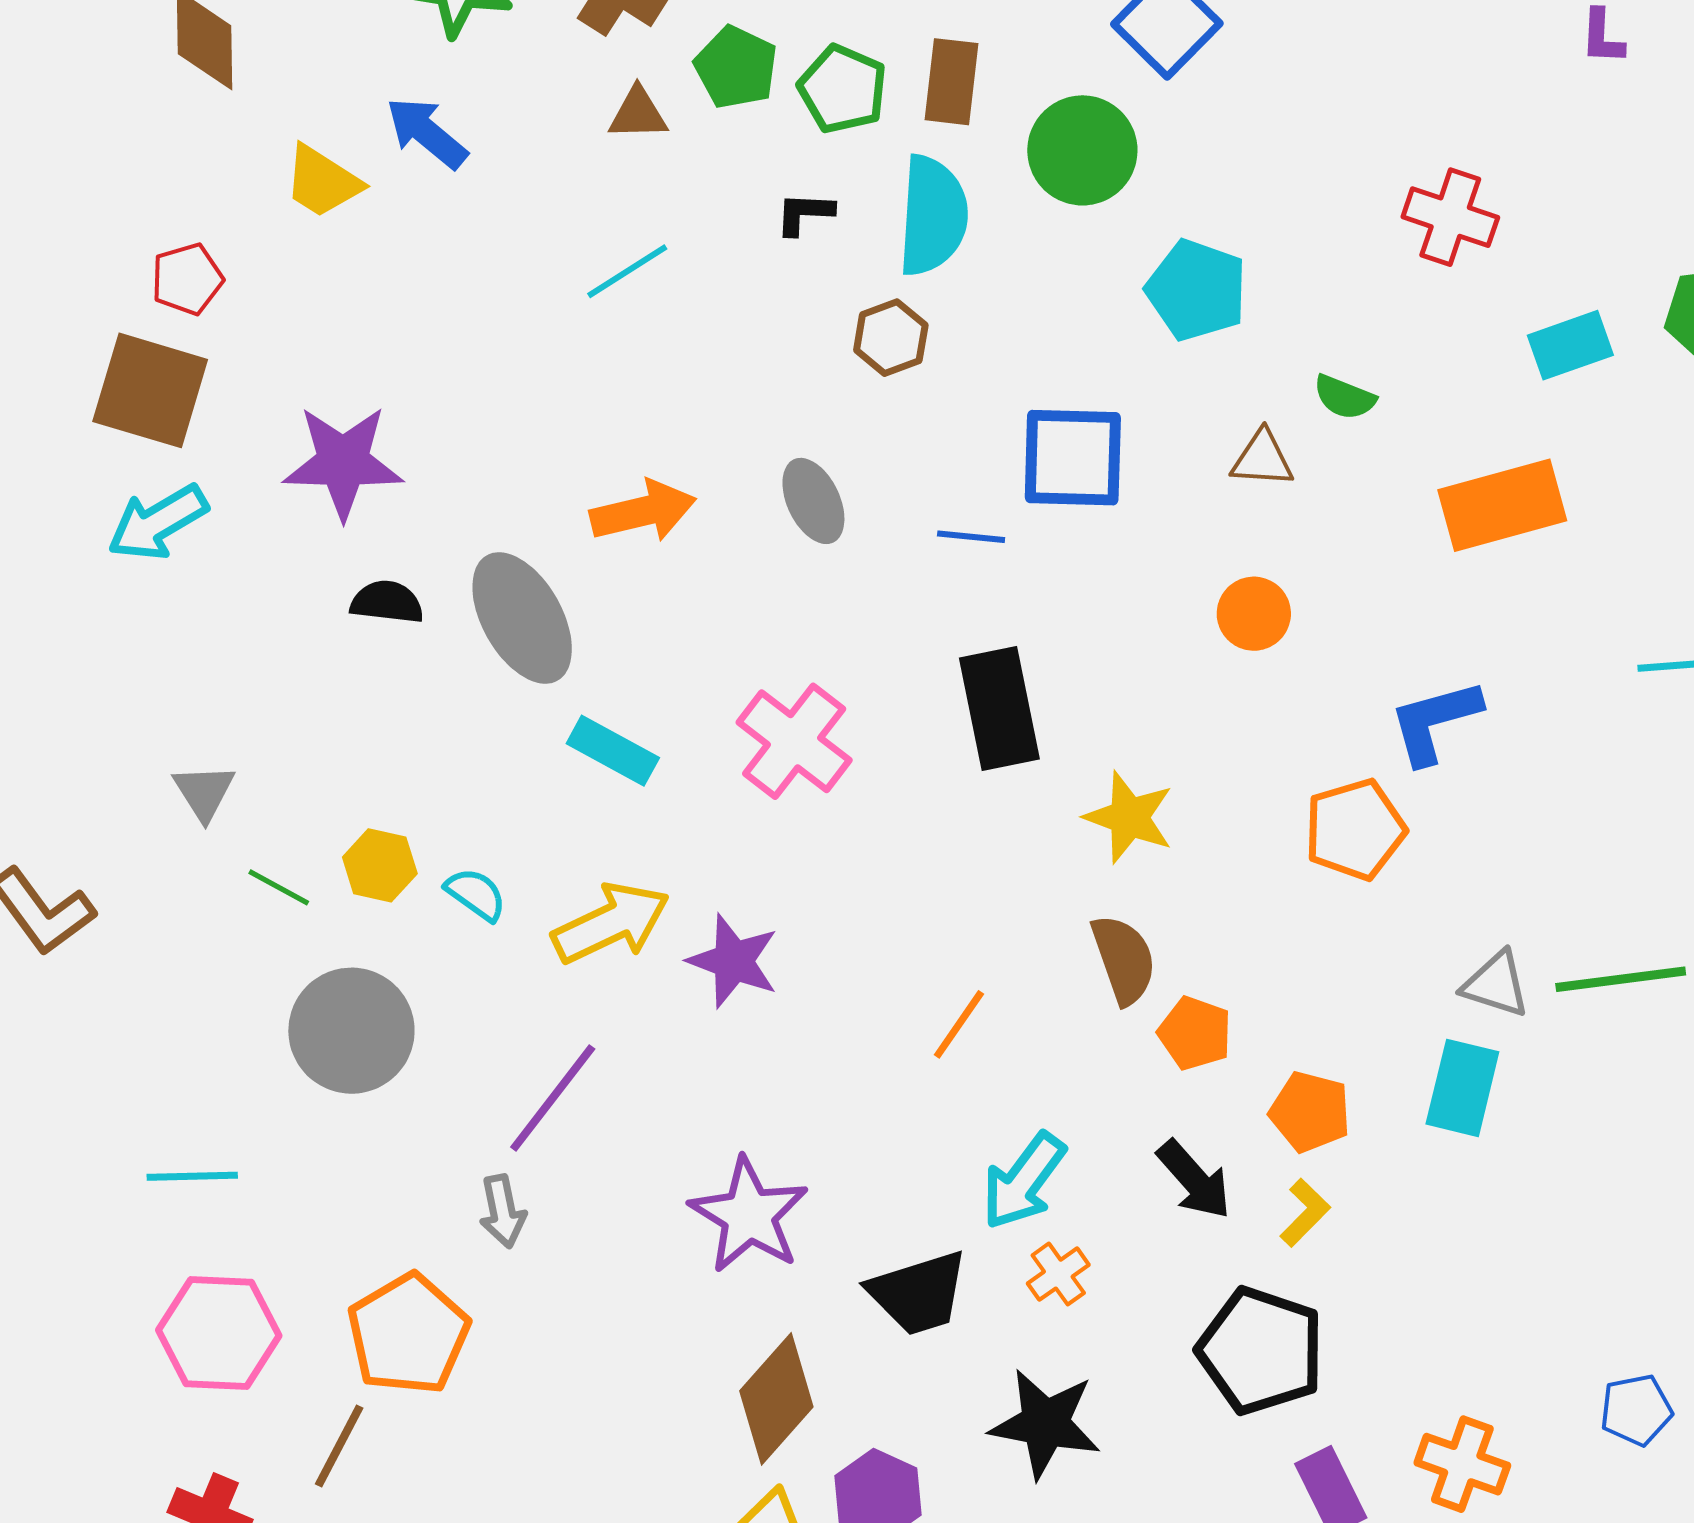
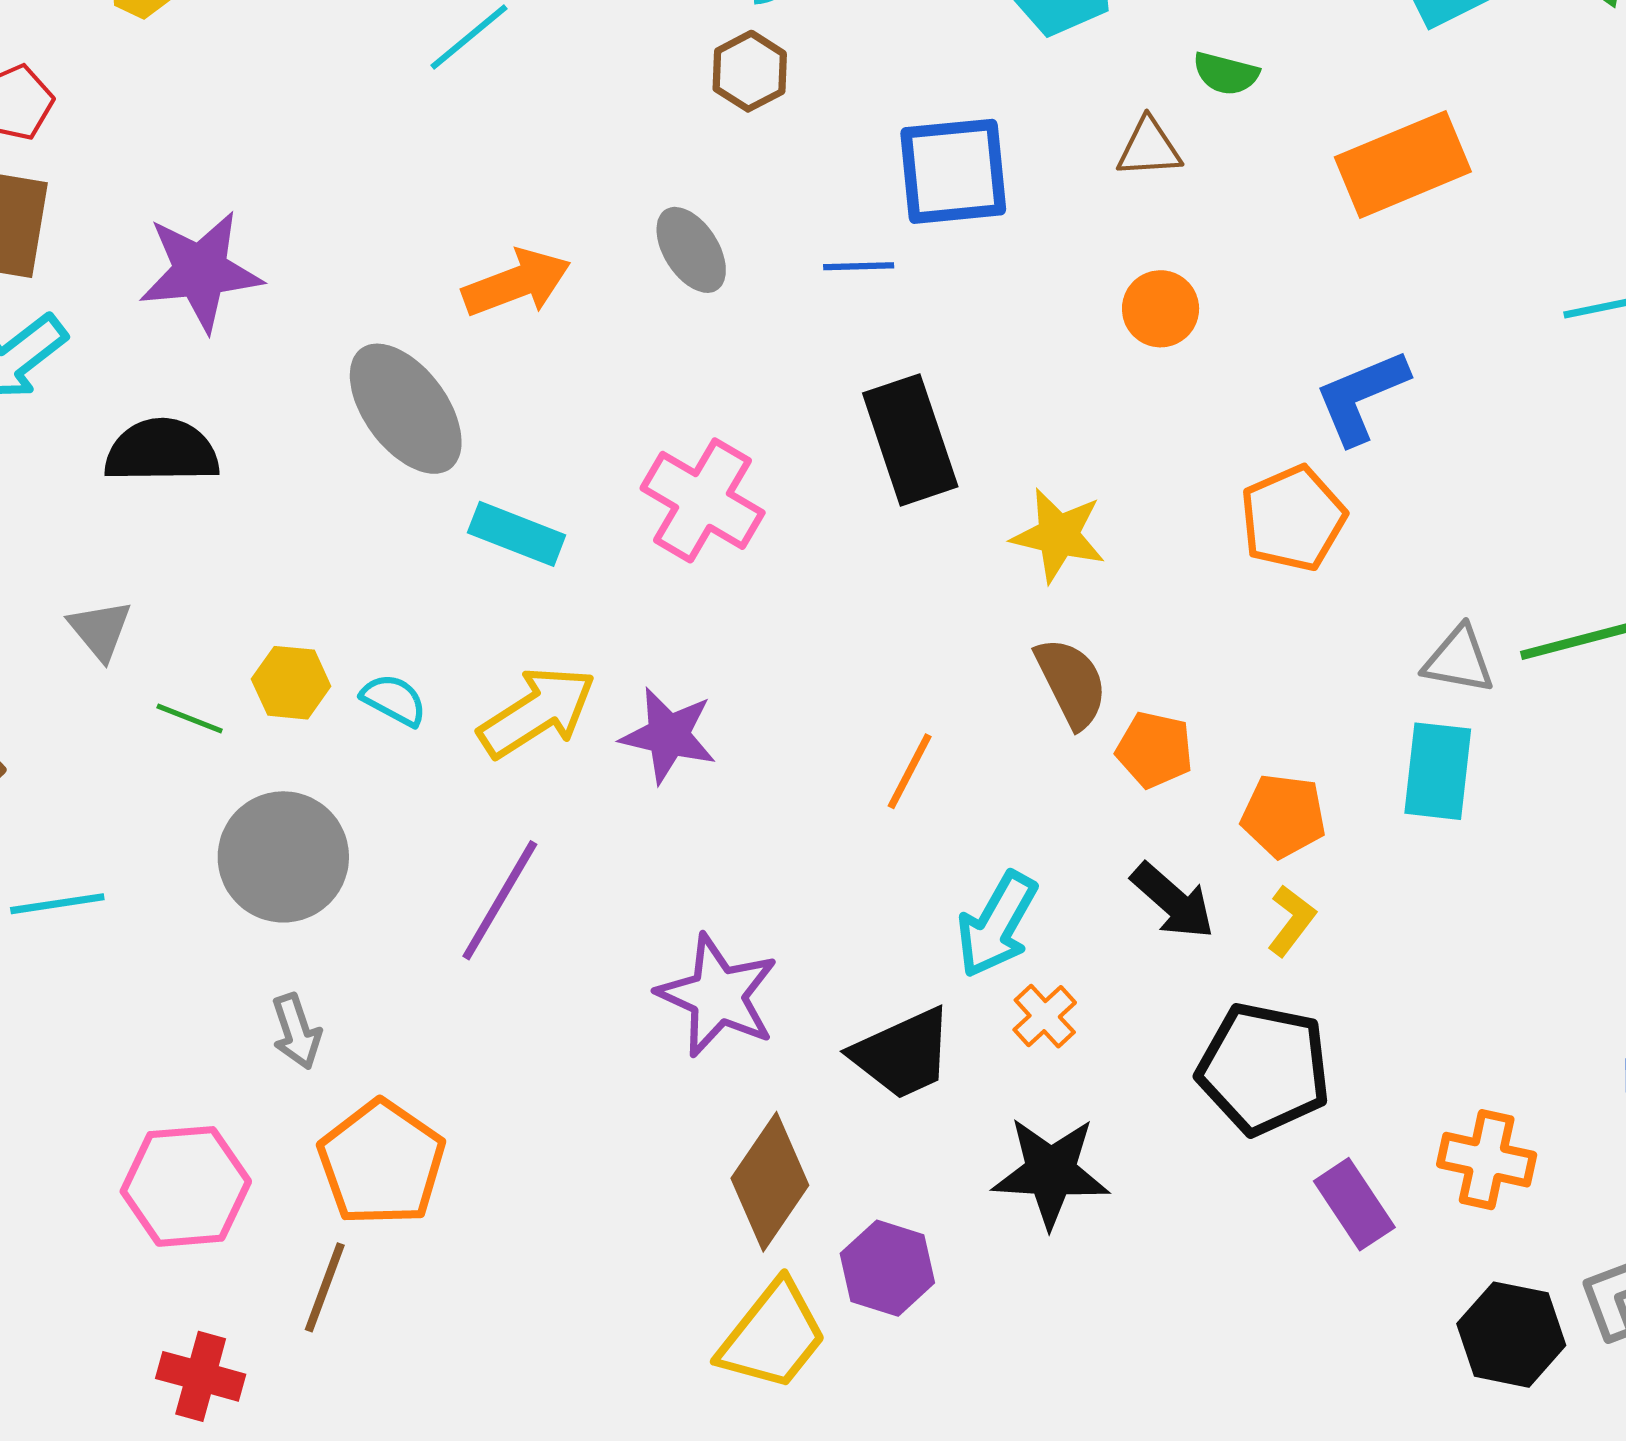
black semicircle: (387, 602) -> (162, 451), moved, size x1.5
cyan line: (192, 1176) -> (57, 904), moved
gray arrow: (502, 1211) -> (296, 1031), moved

